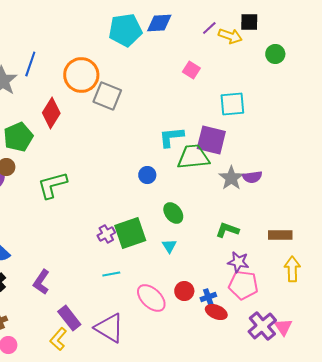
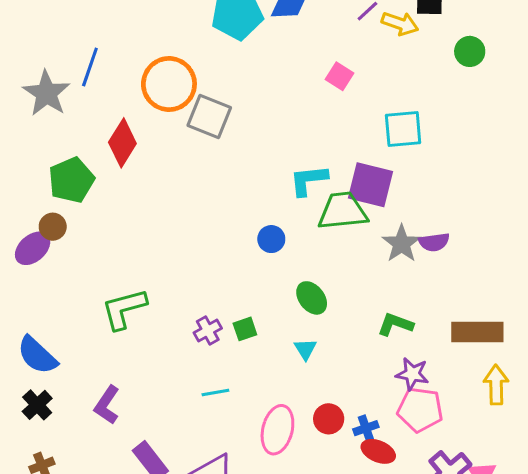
green L-shape: (52, 185) -> (124, 309), moved
green square: (130, 233) -> (245, 329), size x0.5
brown rectangle: (280, 235) -> (477, 332), size x1.4
pink ellipse: (151, 298) -> (277, 430), turned 60

